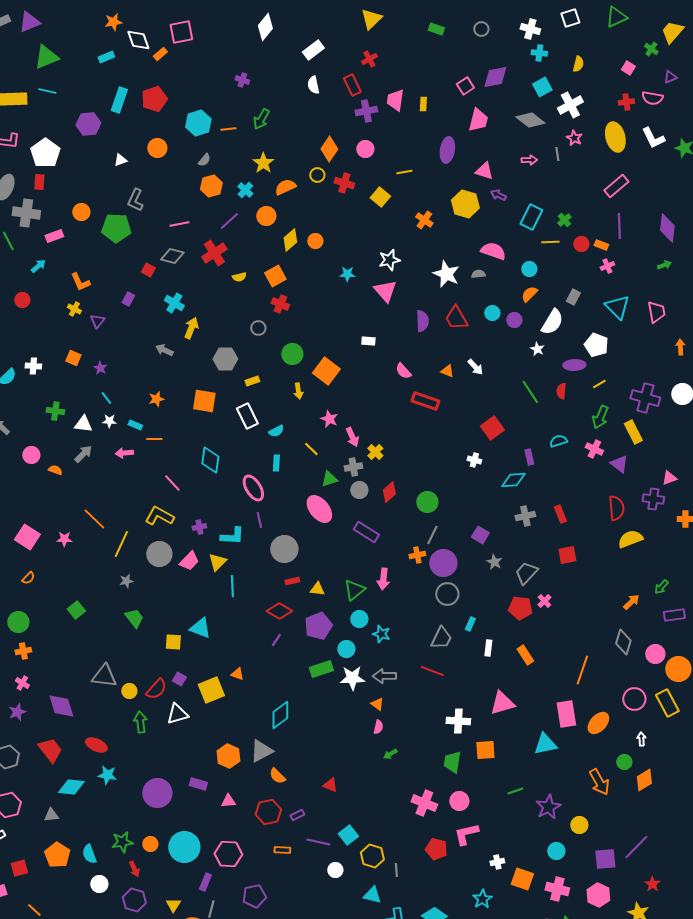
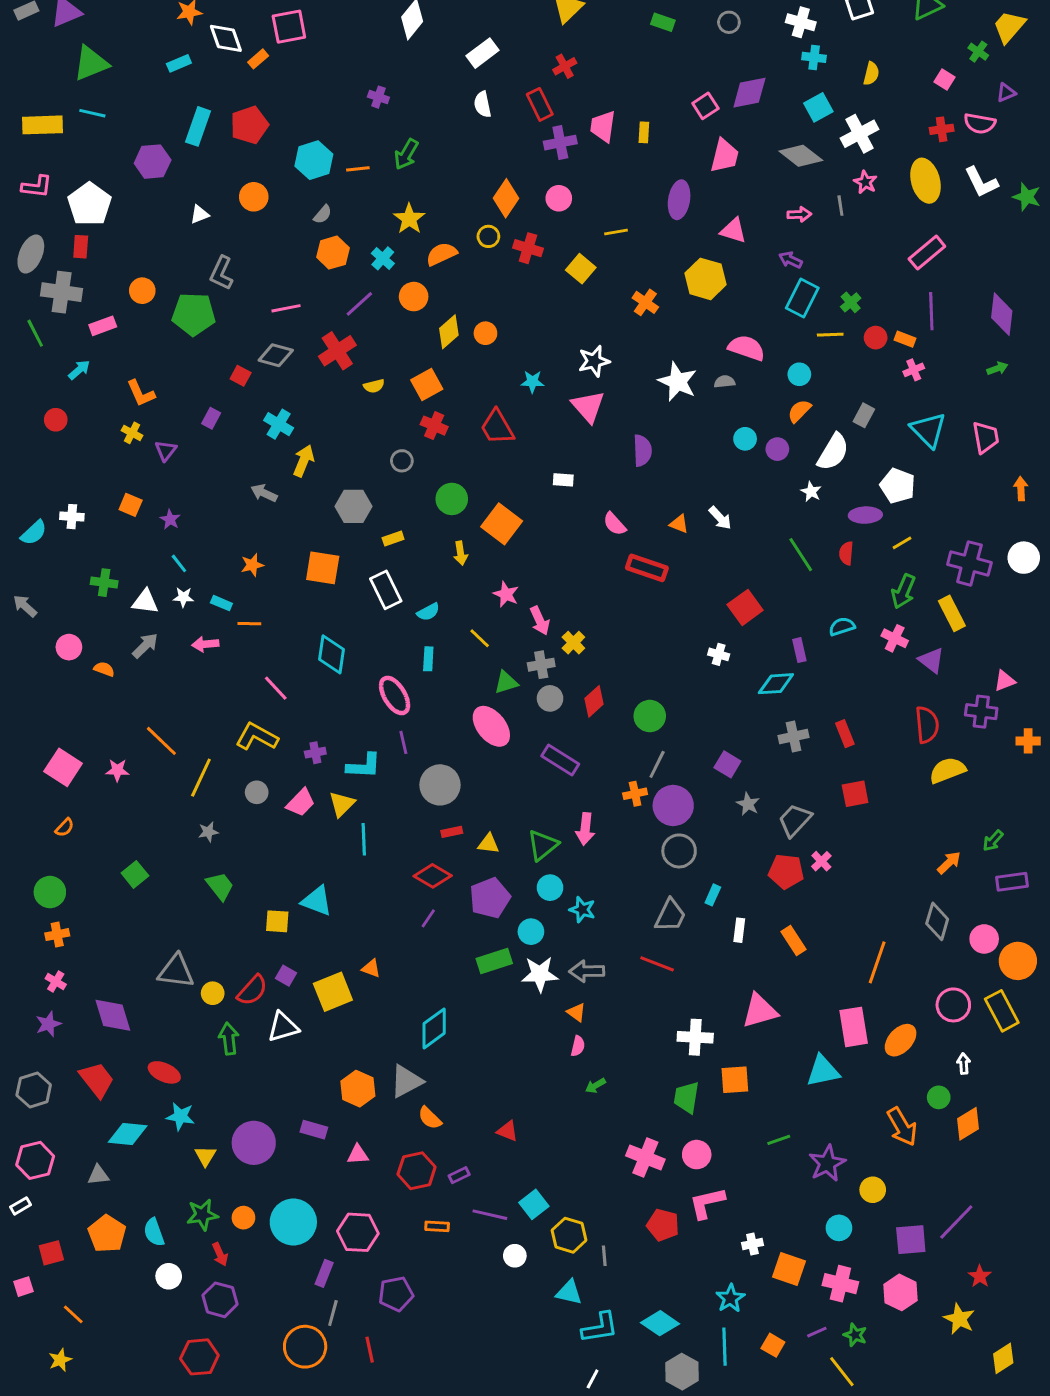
purple arrow: (498, 195) -> (791, 260), moved
red trapezoid: (456, 318) -> (497, 427), moved
gray circle: (159, 554) -> (257, 792), size x0.6
yellow triangle: (173, 905) -> (205, 1156), moved

